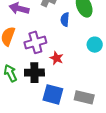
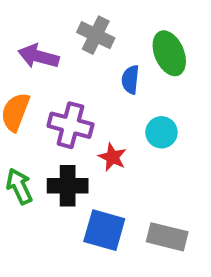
purple cross: (35, 42) -> (70, 125), turned 30
cyan circle: (95, 45) -> (161, 132), moved

